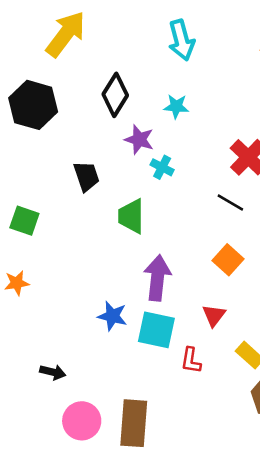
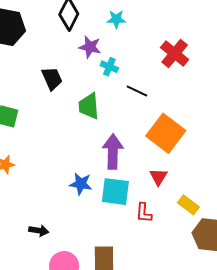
black line: (230, 202) -> (137, 91), moved
orange square: (228, 260) -> (166, 133), size x1.6

